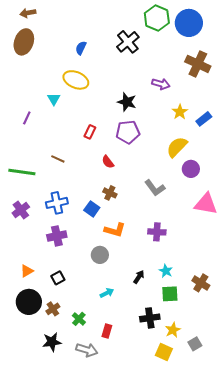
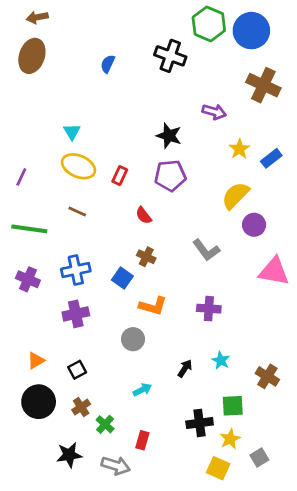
black cross: (128, 42) -> (170, 56), turned -30
yellow ellipse: (76, 80) -> (78, 166), moved
purple line: (27, 118) -> (21, 177), moved
purple cross: (21, 210) -> (28, 279), turned -30
green square: (170, 294) -> (233, 406), moved
brown cross: (53, 309) -> (81, 407), moved

